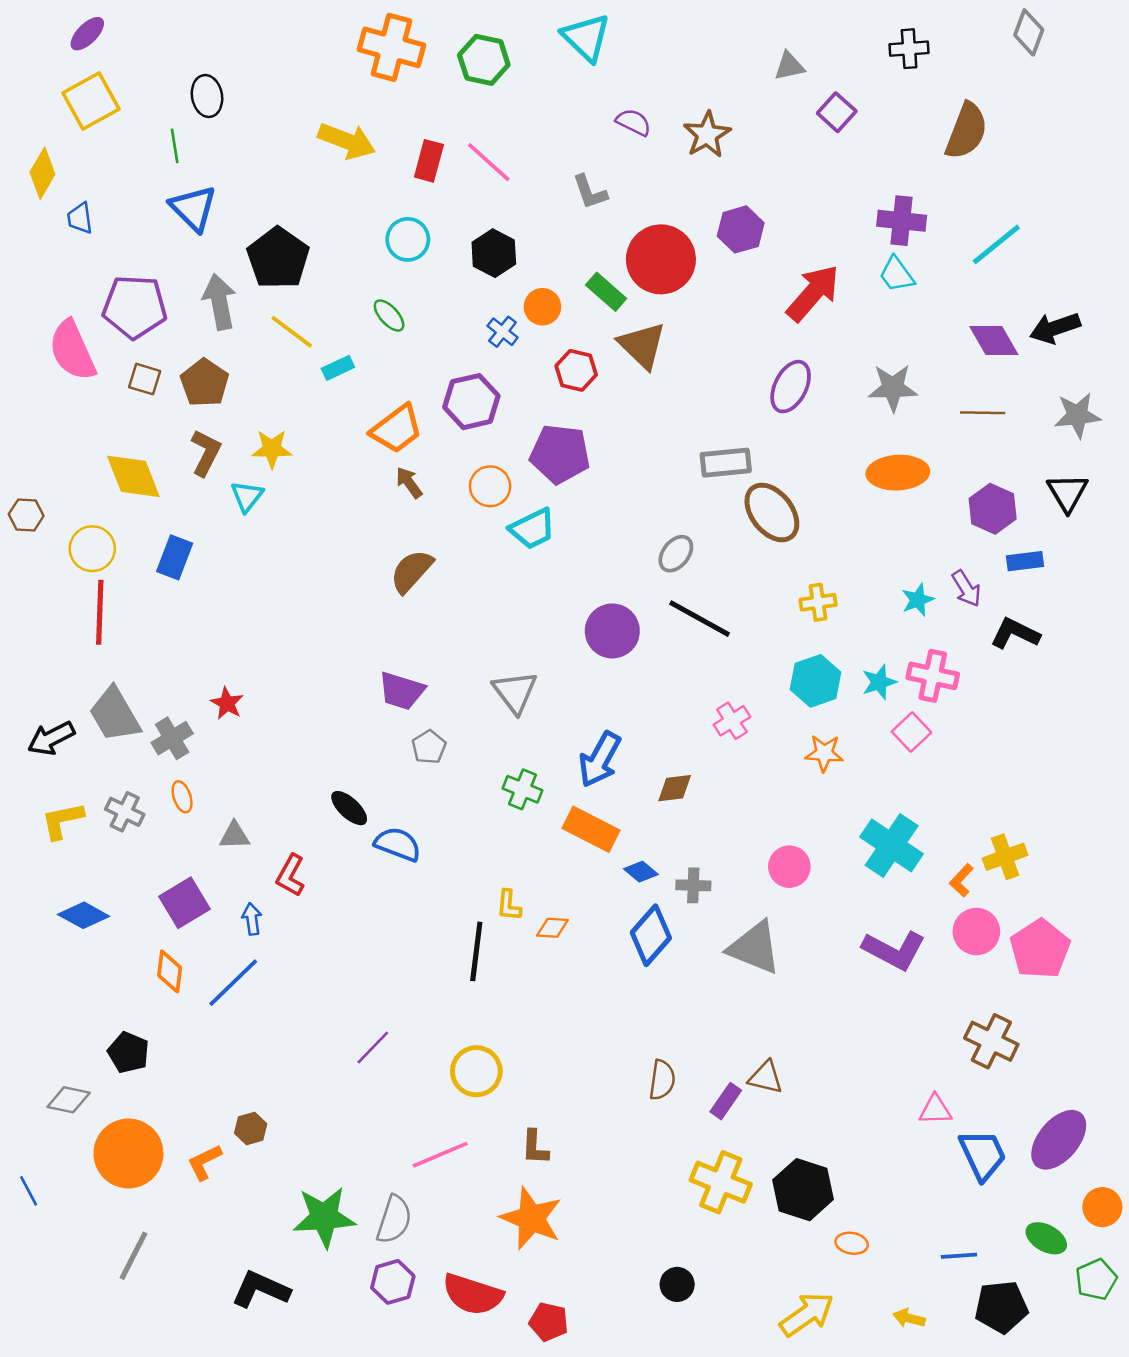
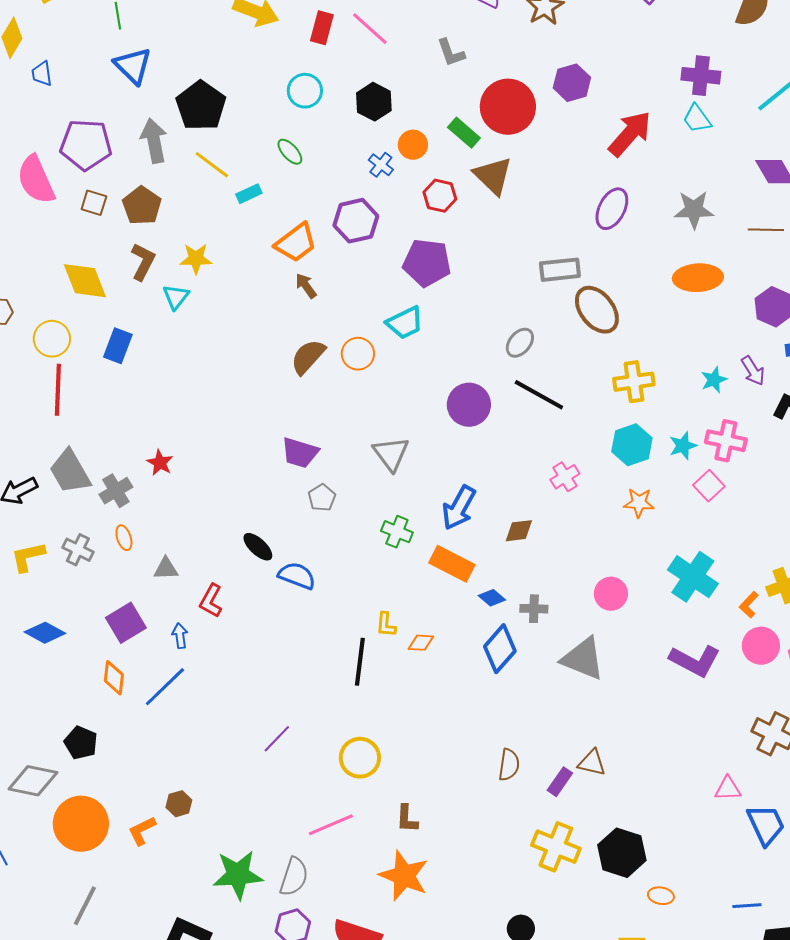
orange circle: (490, 486) -> (358, 354), moved
yellow cross: (818, 602) -> (634, 382), size x1.4
gray diamond: (69, 1100) -> (33, 781), size x1.4

